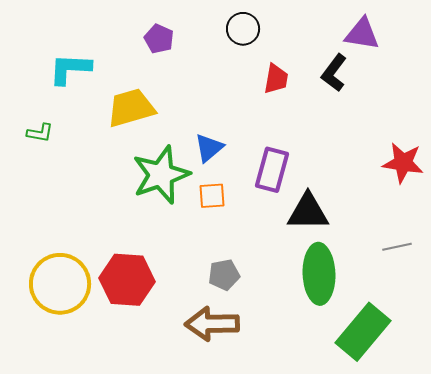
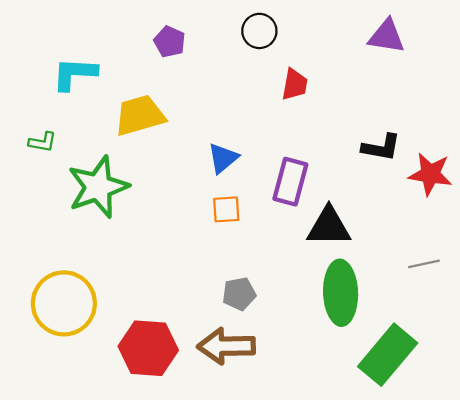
black L-shape: (334, 73) -> (381, 147), moved, turned -117
green star: (161, 175) -> (98, 187), moved
red hexagon: (127, 280) -> (148, 348), moved

